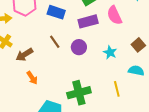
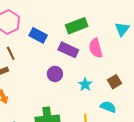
purple rectangle: (88, 21) -> (68, 50), turned 30
brown line: (55, 42) -> (11, 53), moved

